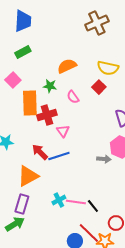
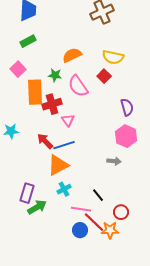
pink semicircle: (73, 97) -> (78, 86), size x1.6
gray arrow: (104, 159) -> (114, 161), moved
orange triangle: (28, 176) -> (58, 165), moved
pink line: (76, 202) -> (81, 209), moved
green arrow: (15, 224) -> (37, 207), moved

